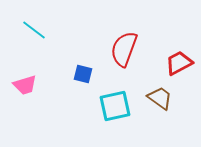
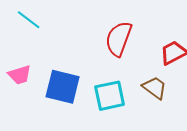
blue square: (83, 74) -> (63, 87), moved, size x1.8

